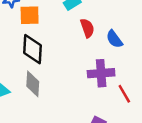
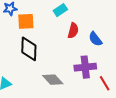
red semicircle: (87, 28) -> (73, 31), turned 35
gray diamond: (33, 84) -> (53, 80), moved, turned -45

